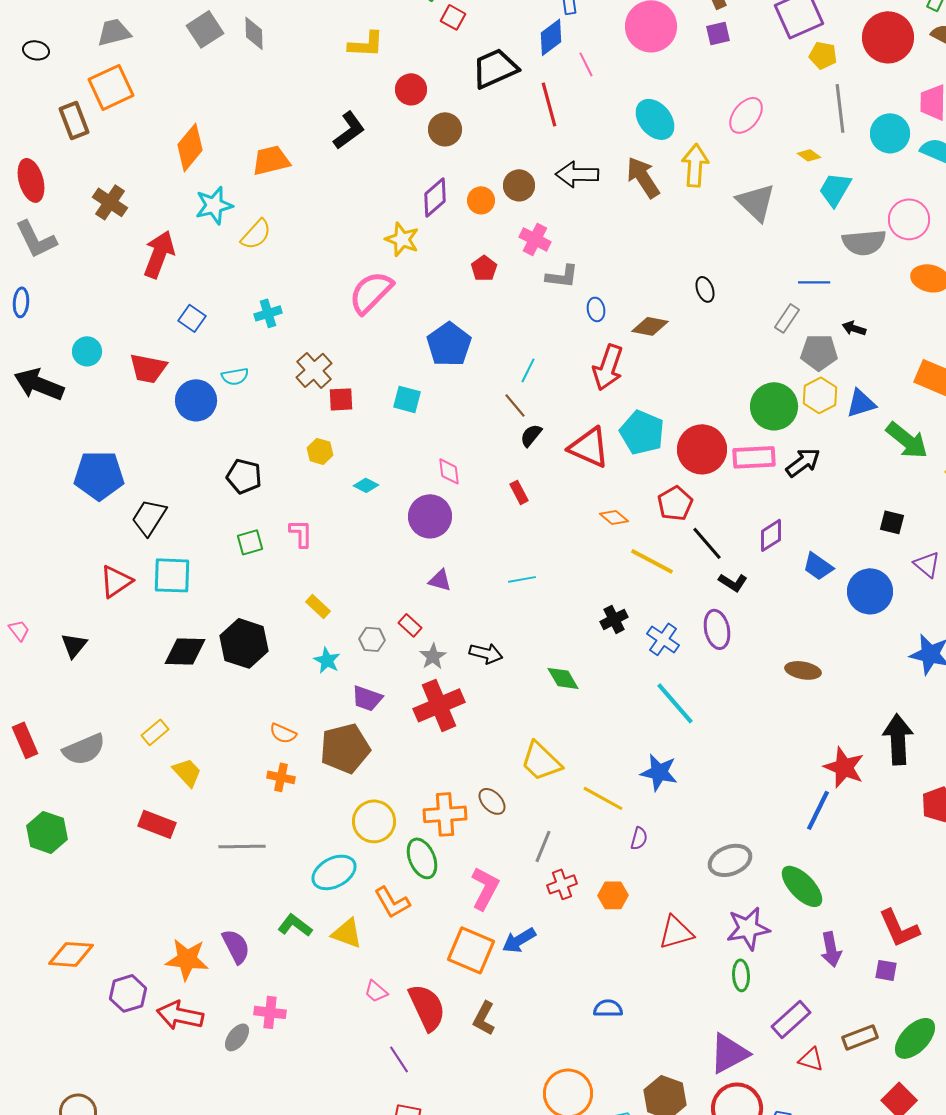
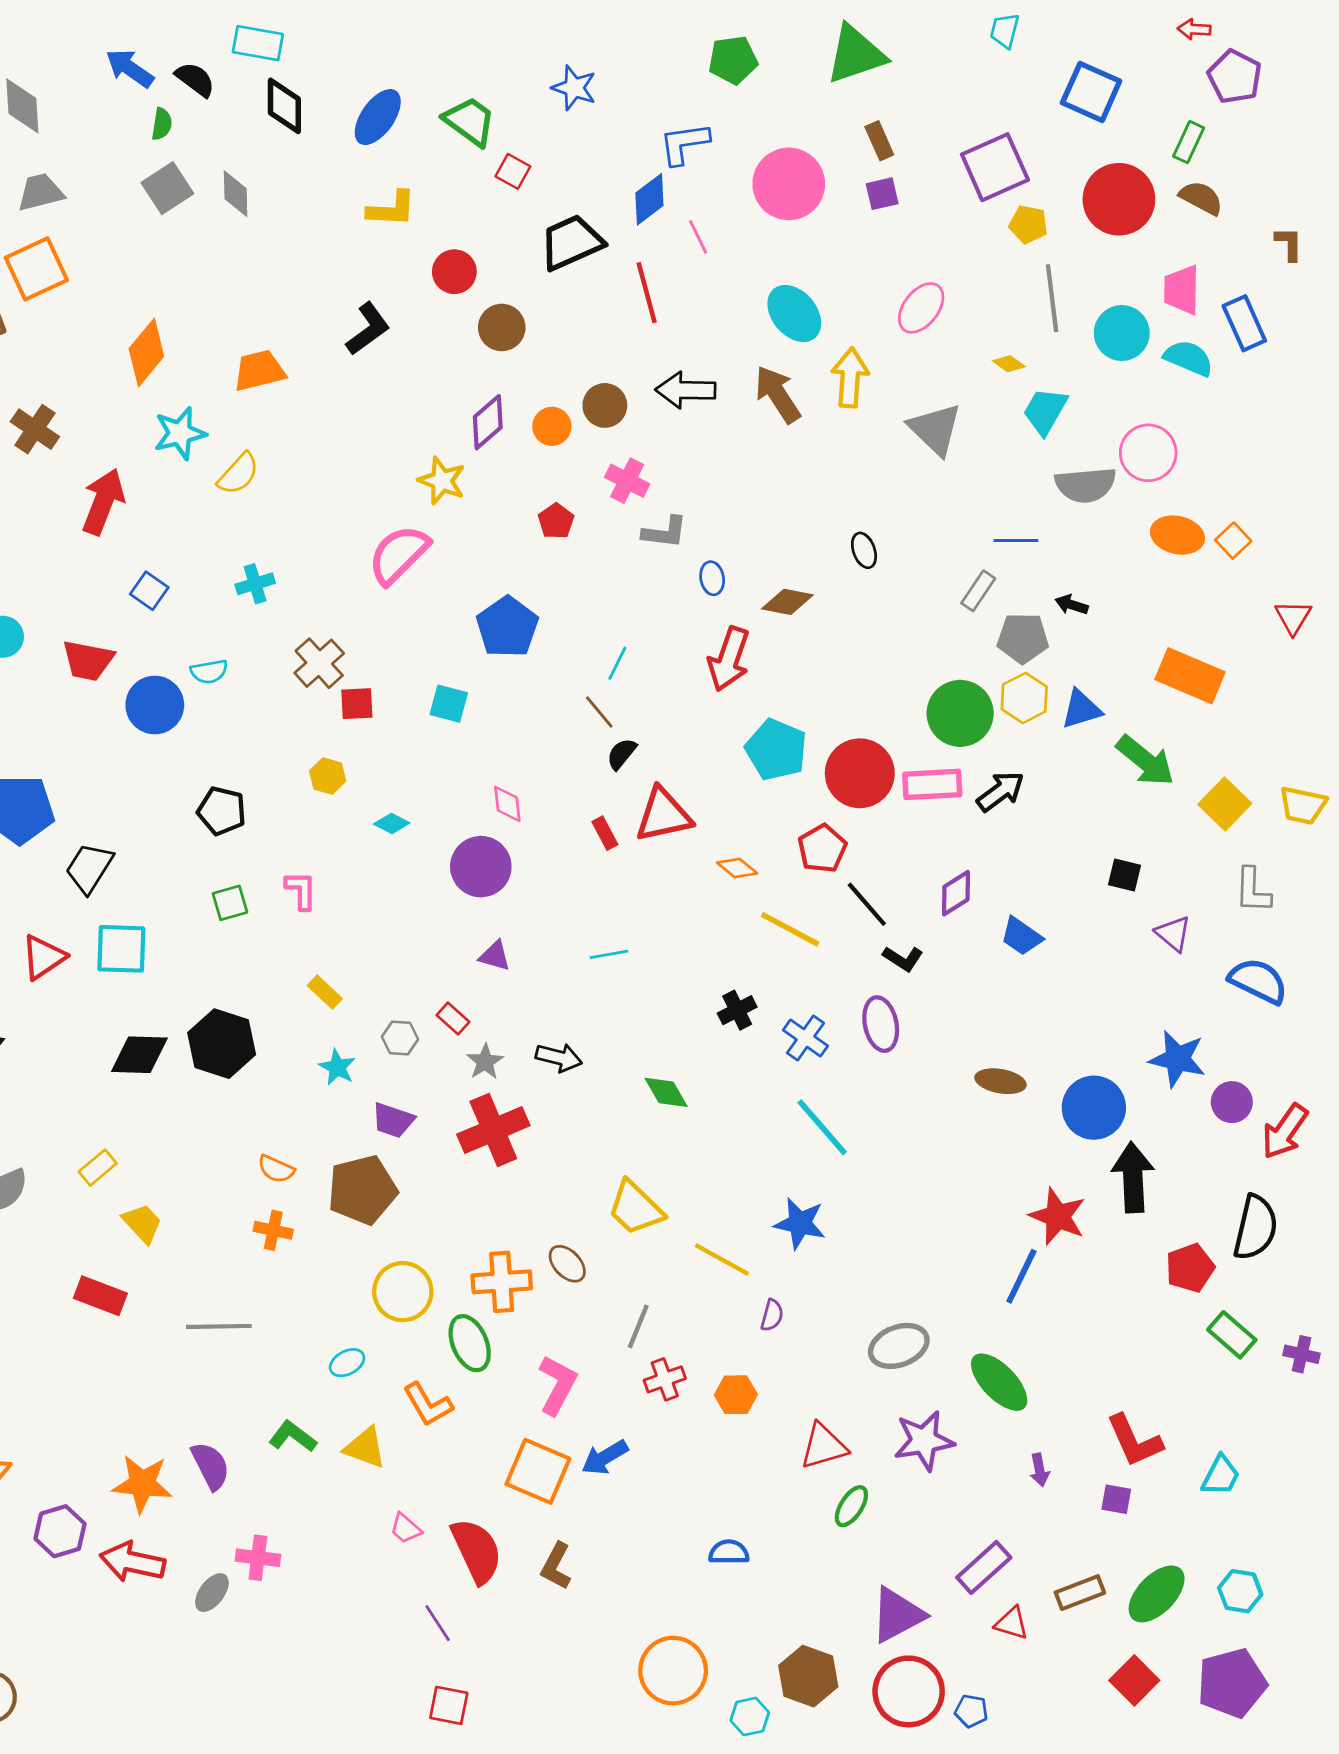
red triangle: (589, 447) -> (663, 815), moved, turned -36
blue circle: (870, 591) -> (1094, 1108), moved
cyan ellipse: (334, 872) -> (347, 1363), size x0.6
purple arrow: (831, 949) -> (1040, 1470), size x0.7
green ellipse: (741, 975) -> (851, 1506), moved, turned 36

